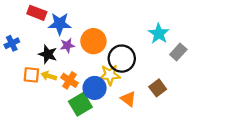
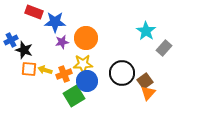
black star: (48, 54) -> (24, 50), moved
black circle: (122, 59) -> (122, 73), moved
yellow star: (110, 75) -> (83, 64), moved
orange cross: (70, 80) -> (64, 74), turned 35
orange triangle: (128, 99) -> (148, 93), moved, turned 35

